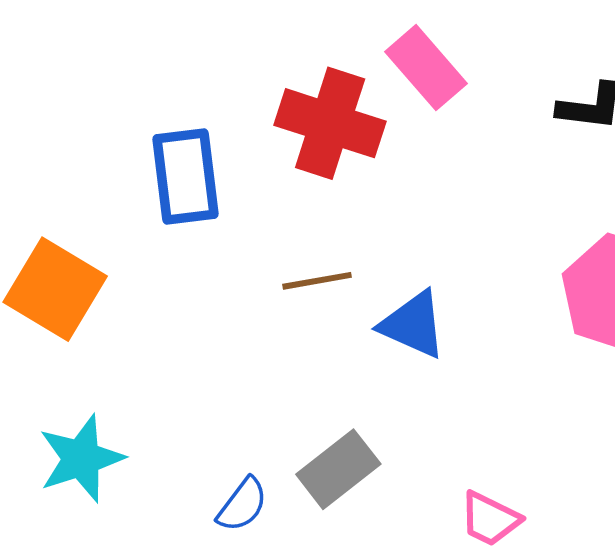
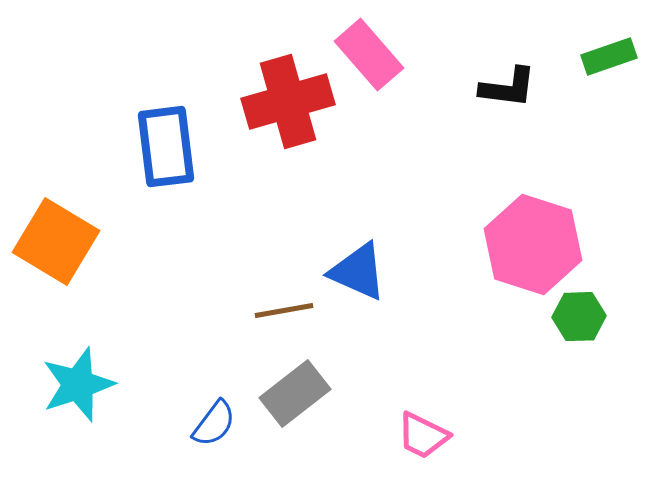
red cross: (330, 123) -> (288, 102), turned -34
brown line: (317, 281) -> (284, 311), moved

